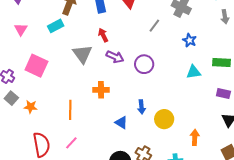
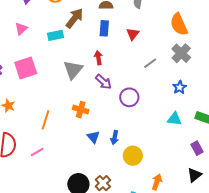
pink square: (36, 66) -> (26, 68), turned 30
purple rectangle: (223, 93) -> (197, 148), turned 32
blue triangle: (121, 123) -> (93, 137), moved

